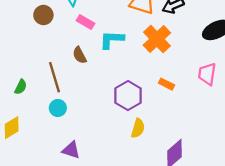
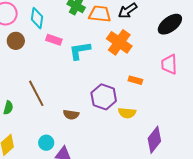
brown semicircle: (80, 55) -> (71, 115), moved, turned -42
cyan circle: (58, 108) -> (46, 143), moved
yellow semicircle: (138, 128) -> (127, 113), moved, turned 90

